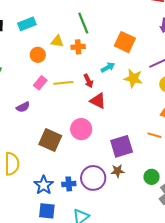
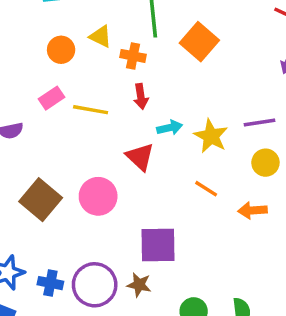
orange square: (125, 42) -> (199, 42), moved
cyan arrow: (108, 67) -> (170, 128), moved
red arrow: (88, 81) -> (141, 96), moved
orange line: (154, 135) -> (206, 189), moved

